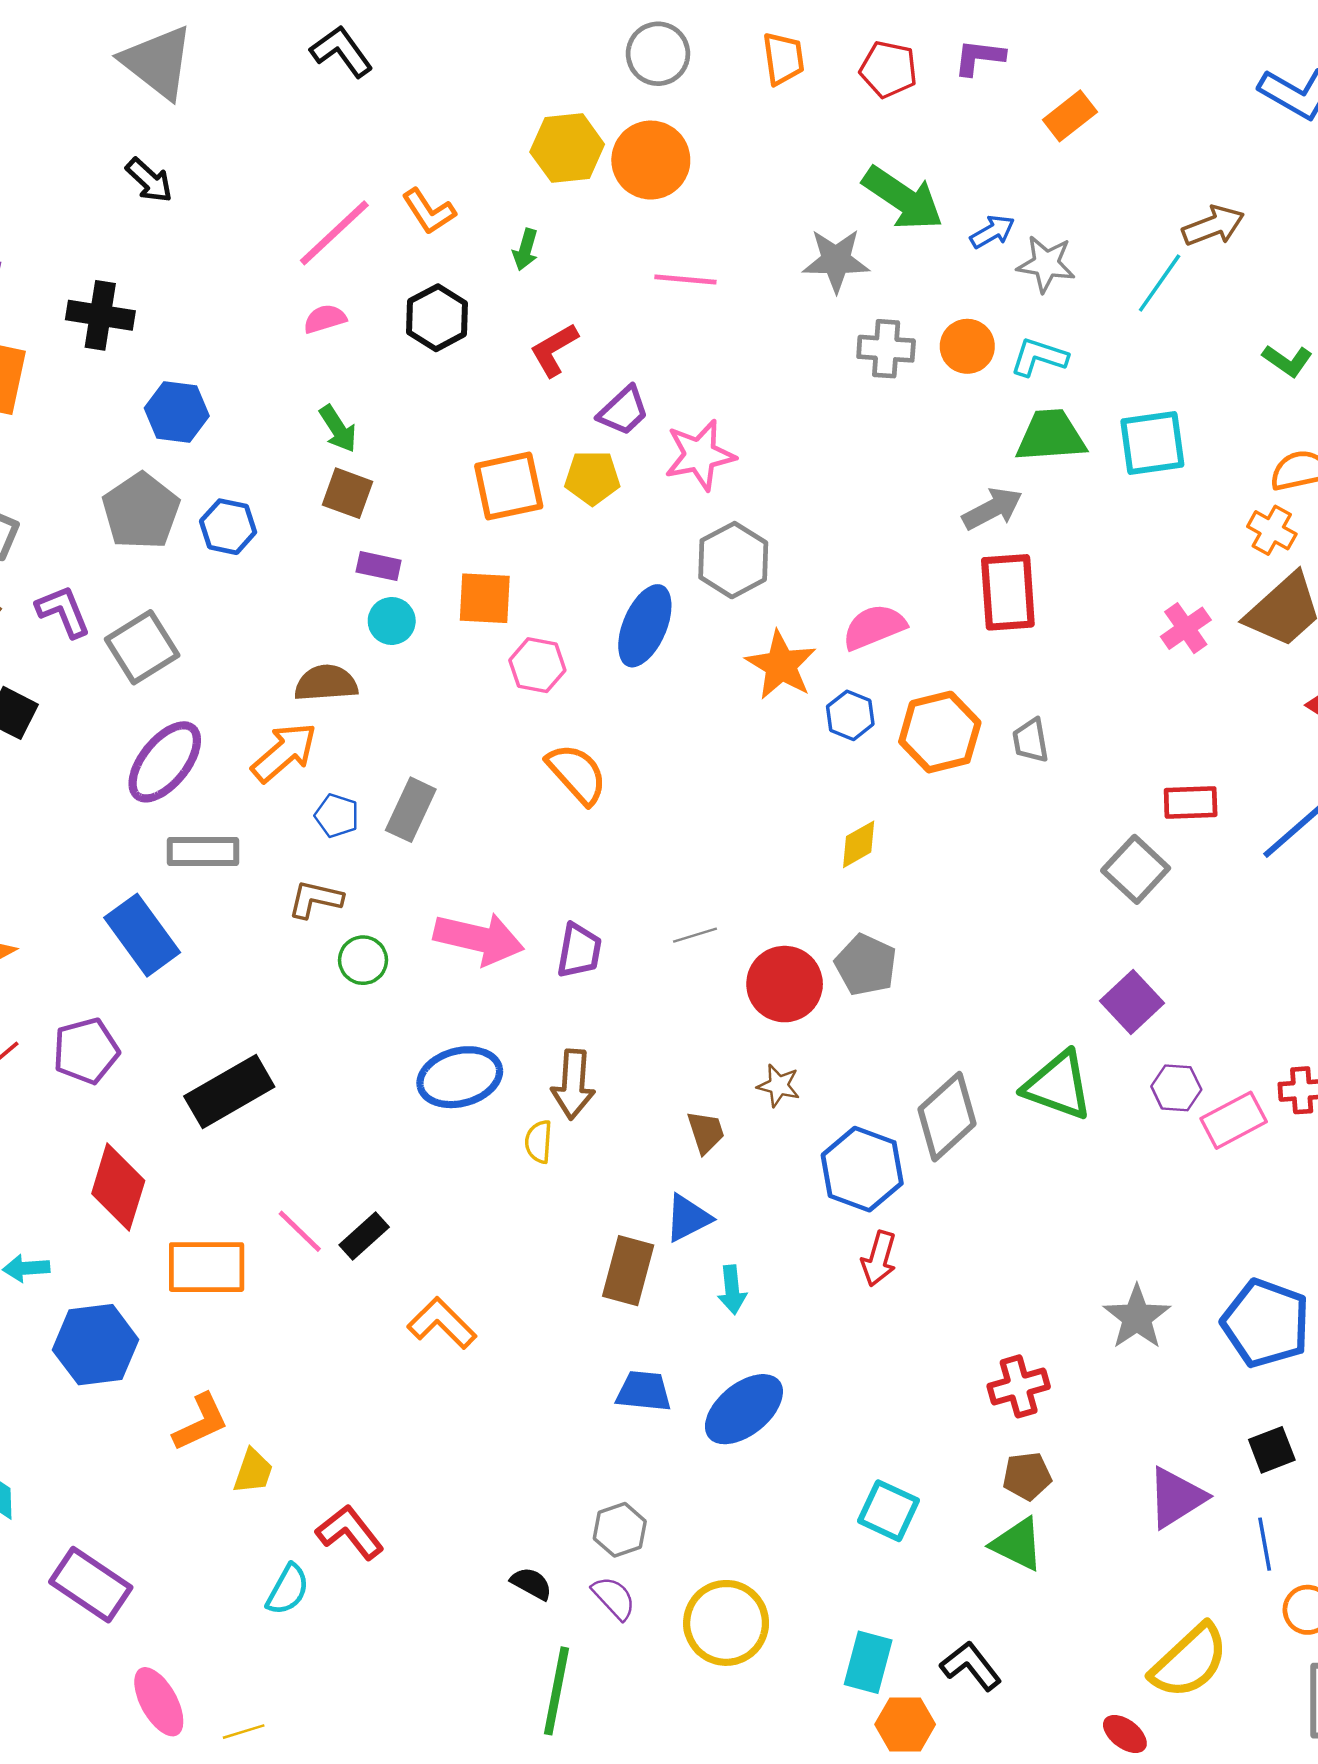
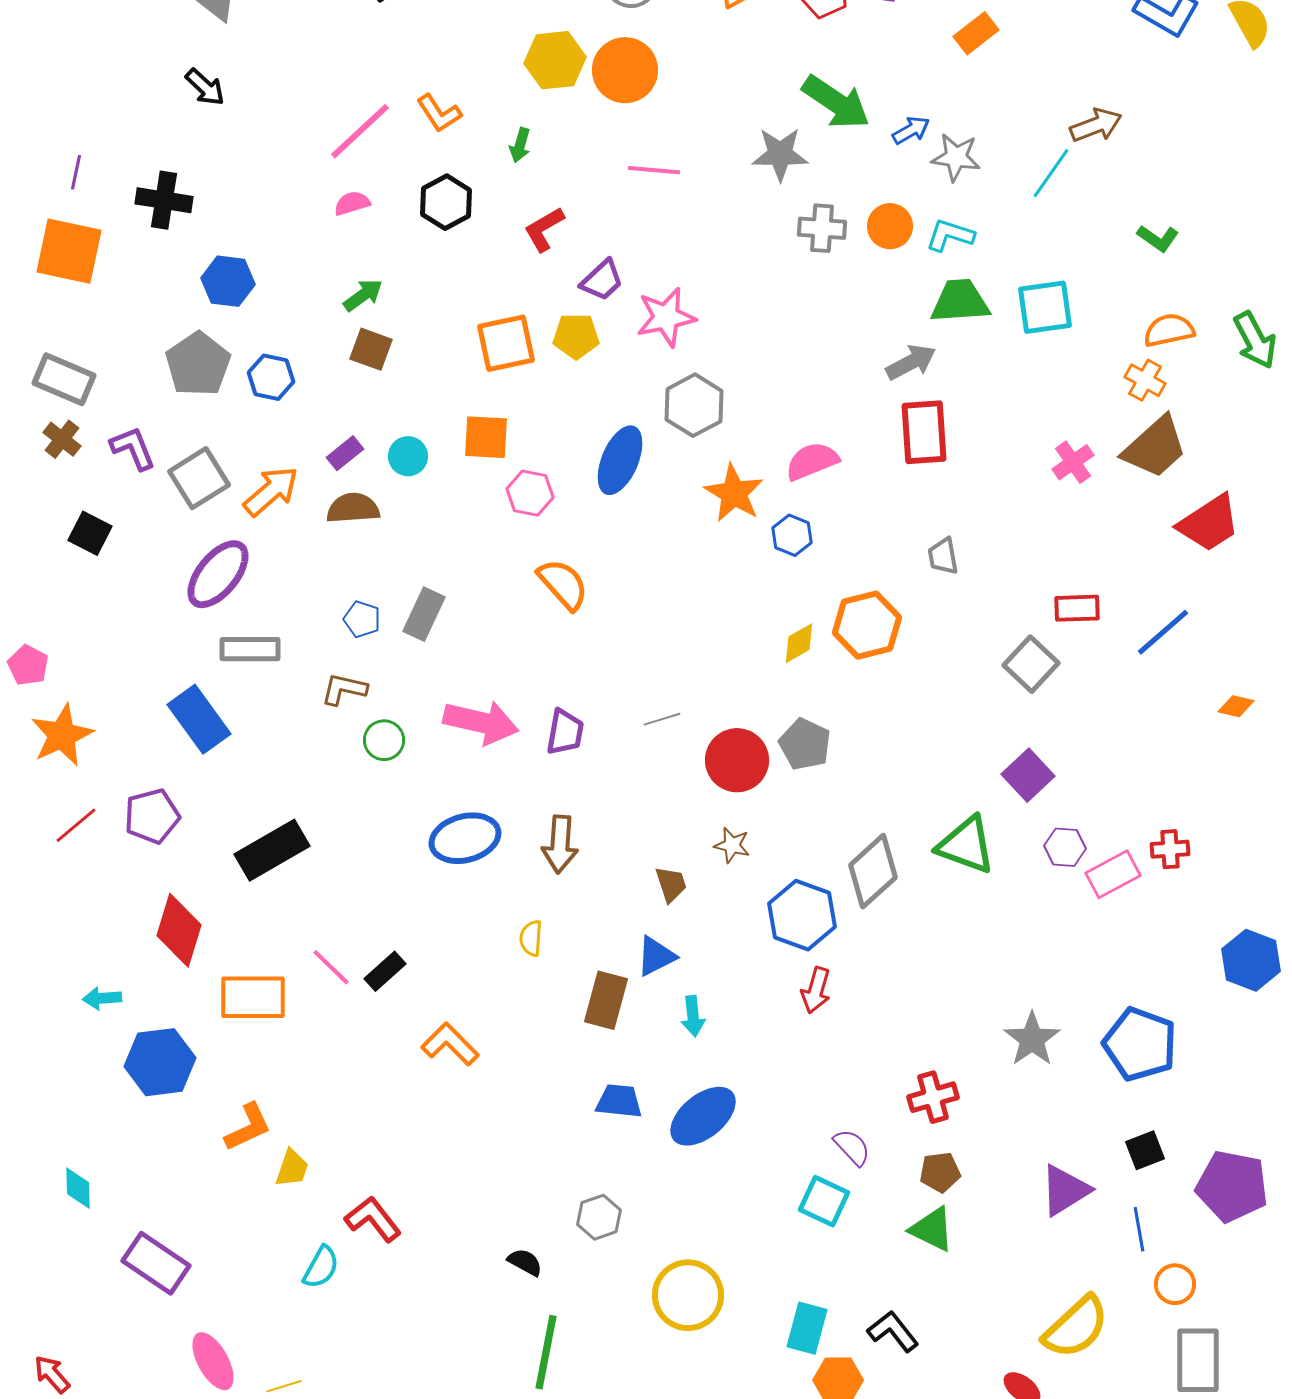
green arrow: (338, 429) -> (363, 295), turned -93
purple rectangle: (379, 566) -> (345, 453), moved, turned -51
orange hexagon: (940, 732) -> (867, 625), moved
orange arrow: (284, 752) -> (271, 491), moved
yellow semicircle: (539, 1142) -> (531, 938), moved
purple semicircle: (614, 1598) -> (852, 1147), moved

